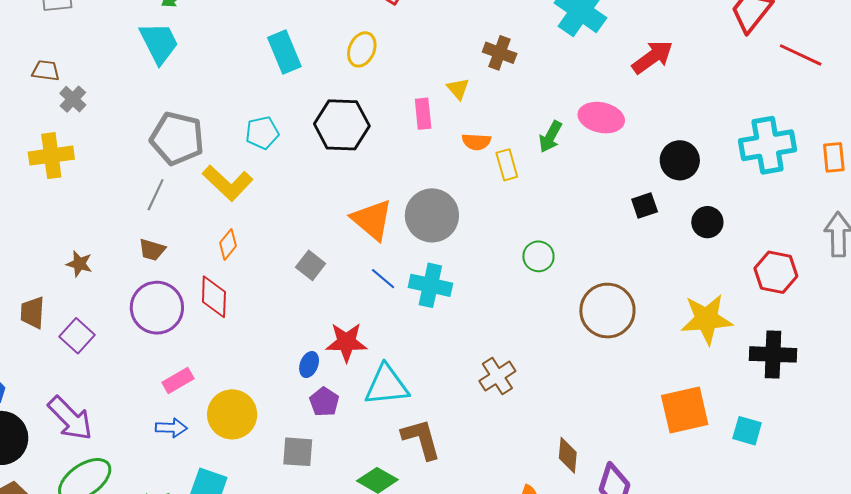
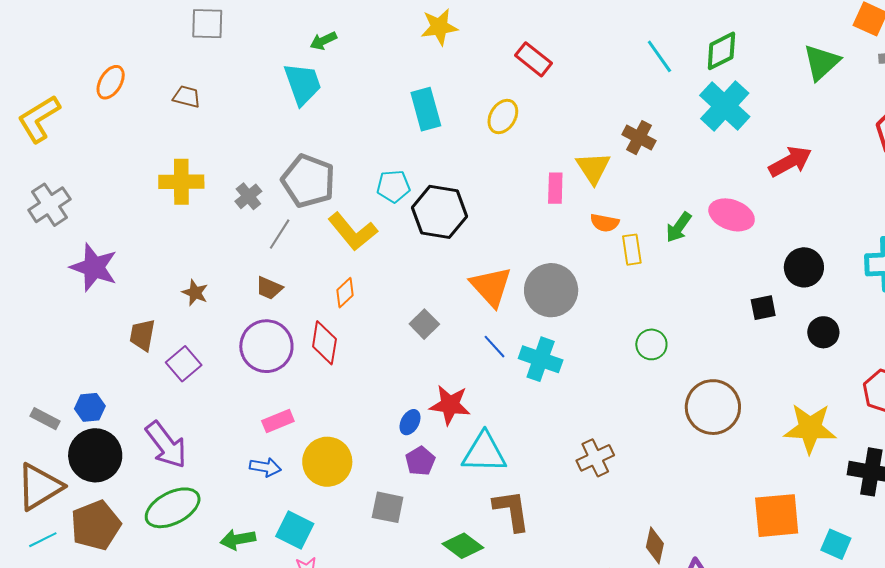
yellow triangle: (458, 89) -> (593, 168), size x1.5
gray cross: (73, 99) -> (248, 196), moved
black hexagon: (342, 125) -> (440, 212), moved

